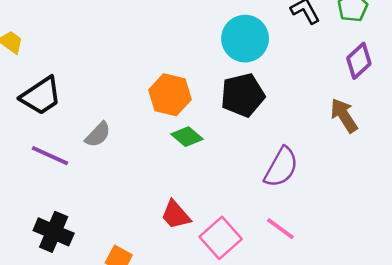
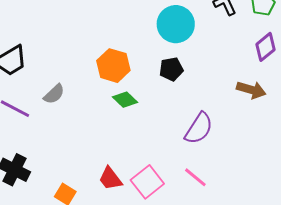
black pentagon: (243, 95) -> (171, 69), size x0.7
brown arrow: (344, 115) -> (251, 90), turned 136
red trapezoid: (176, 215) -> (110, 179), moved

